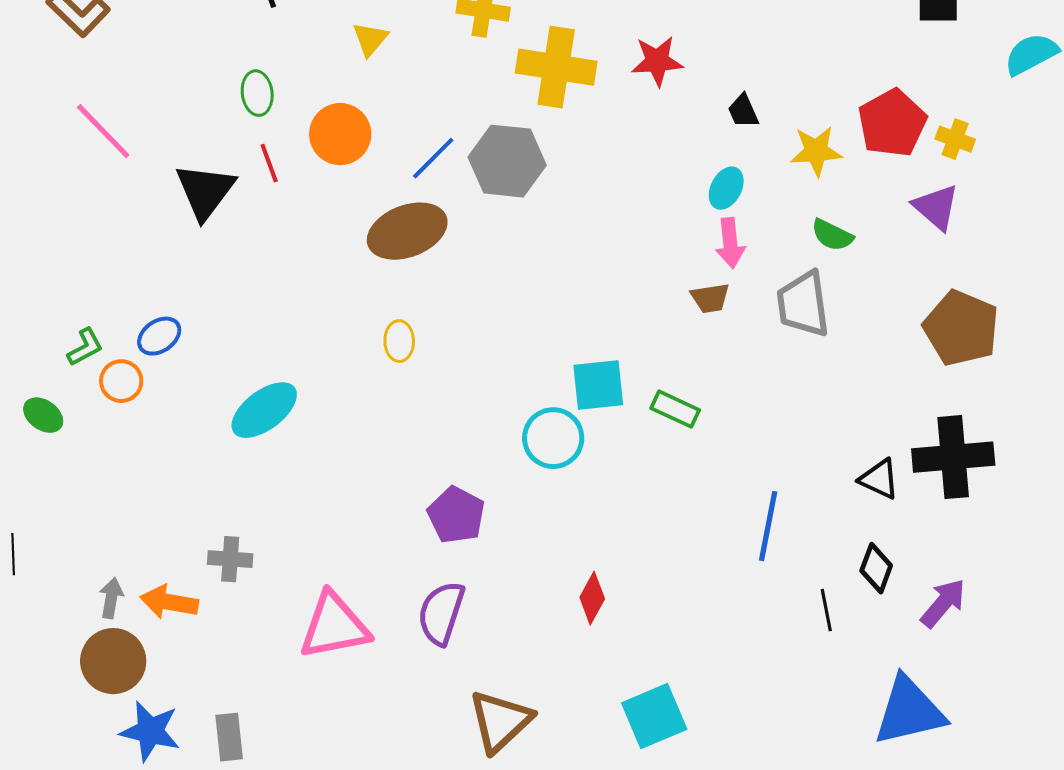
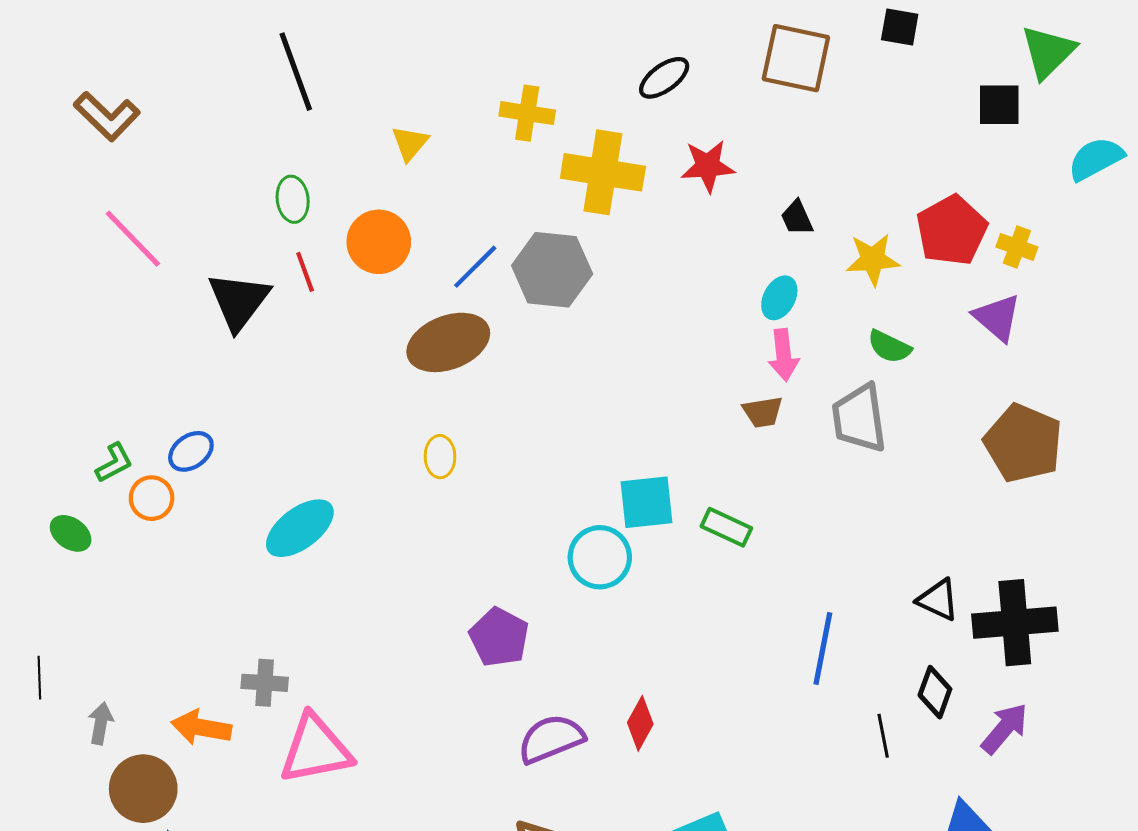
black cross: (953, 457) -> (1015, 623), moved
gray arrow: (111, 598) -> (101, 723), moved
purple semicircle: (441, 613) -> (551, 739), moved, turned 50
pink triangle: (334, 626) -> (315, 749), moved

